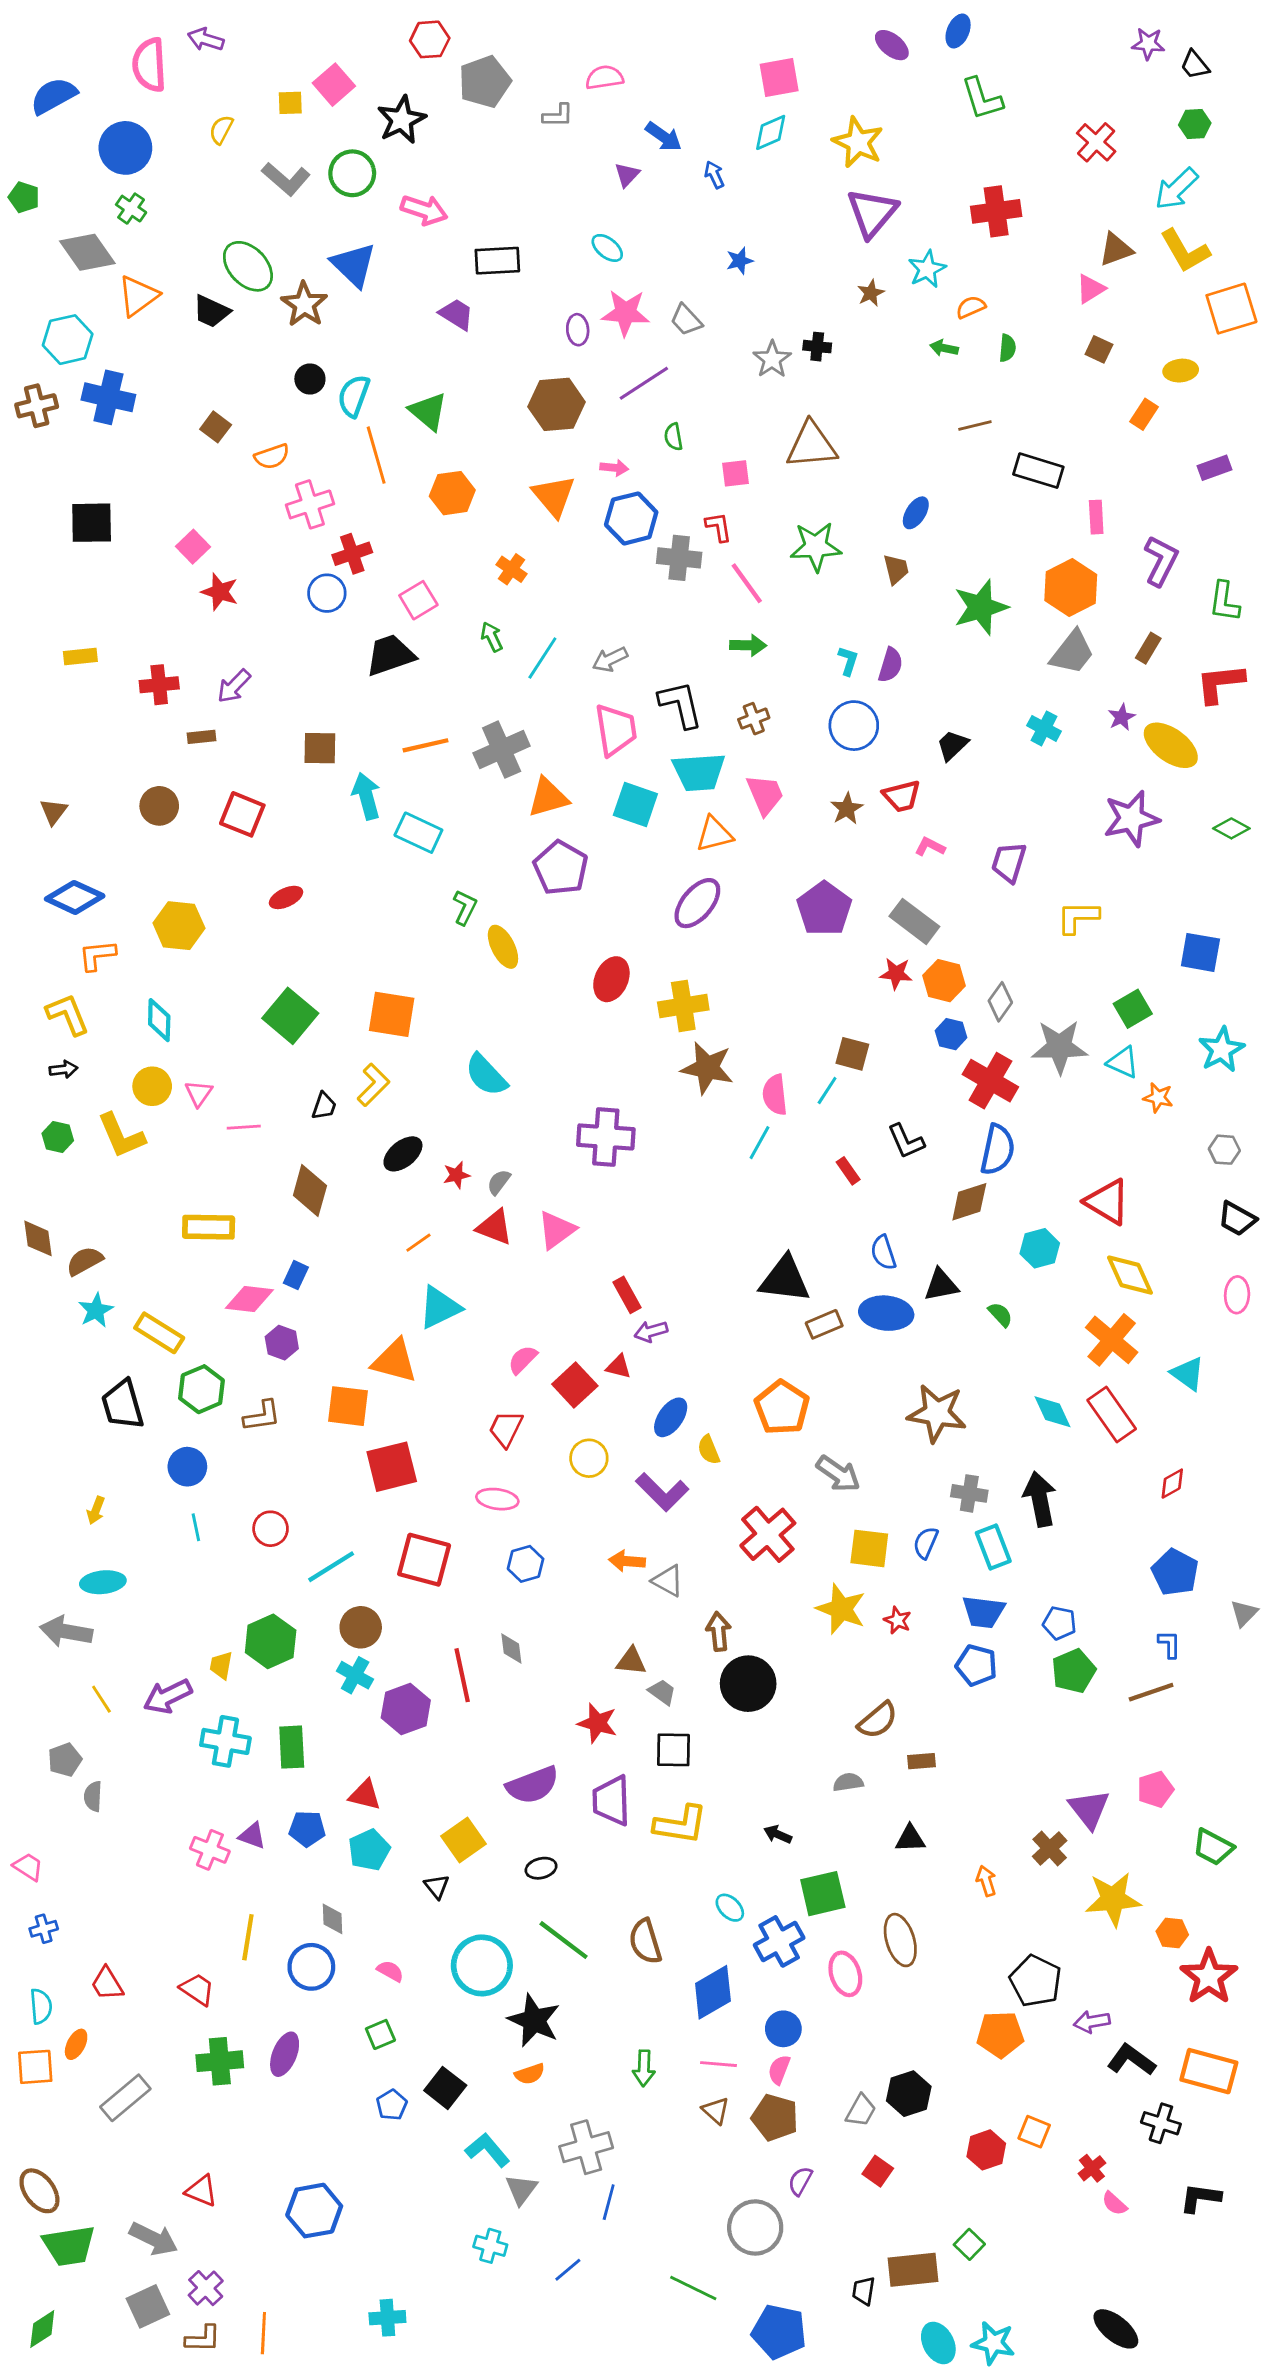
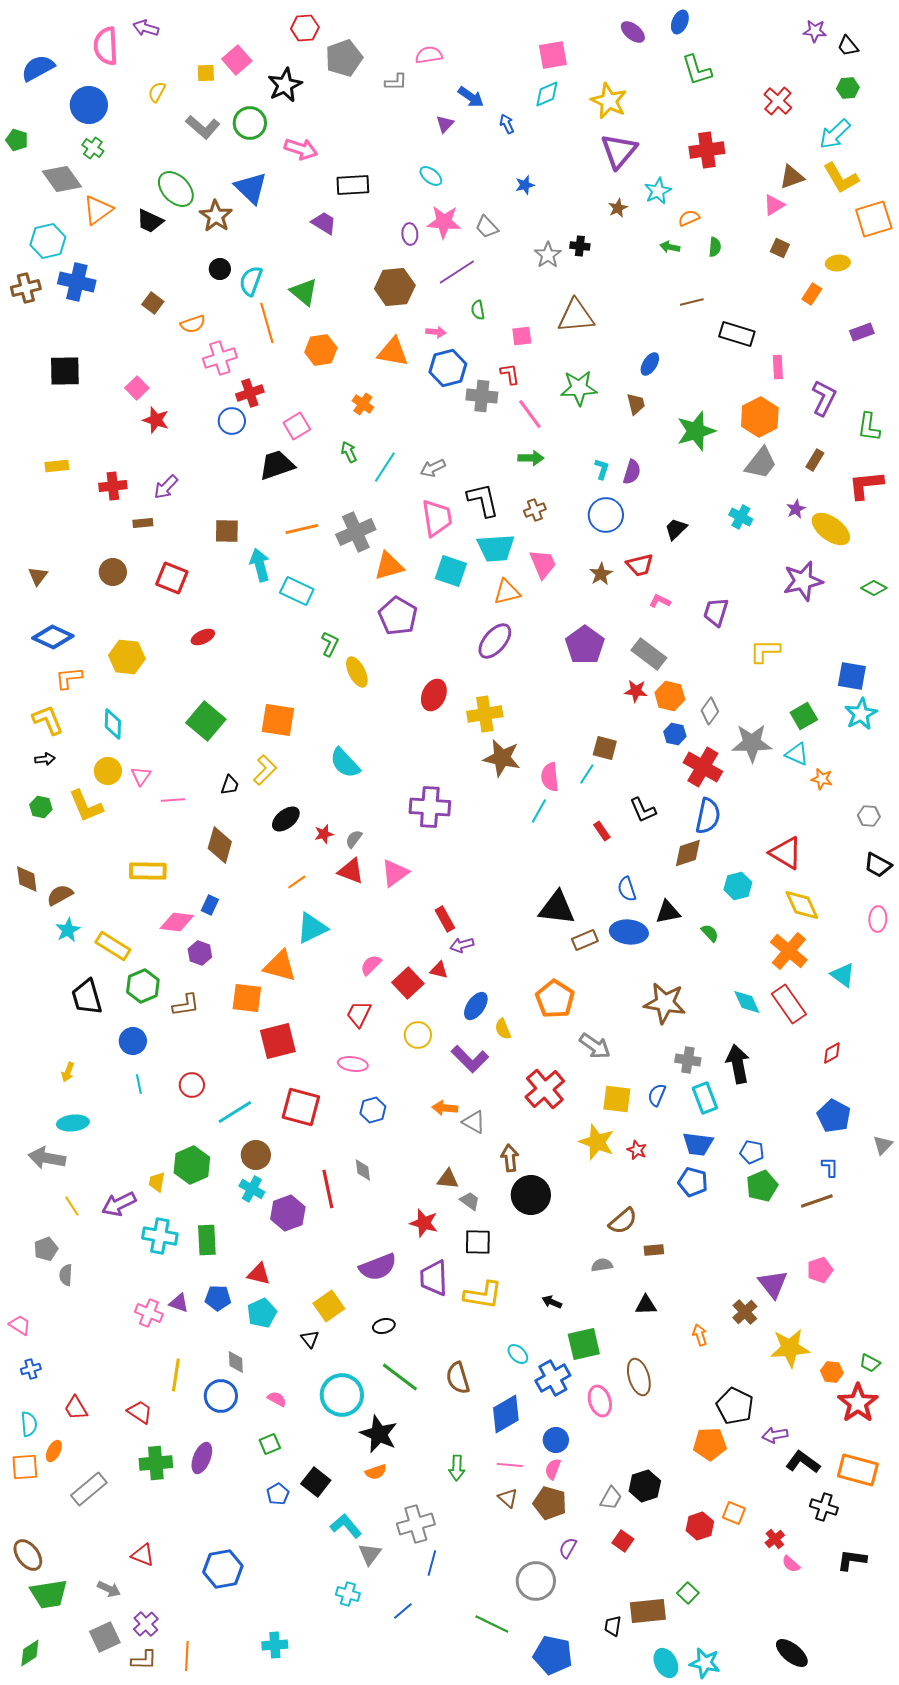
orange triangle: (554, 496) -> (393, 352), turned -40
cyan star: (1222, 1050) -> (861, 714), moved
green trapezoid: (1213, 1847) -> (870, 1363), moved, size x0.7
gray arrow: (154, 2239) -> (109, 1589), size x0.7

